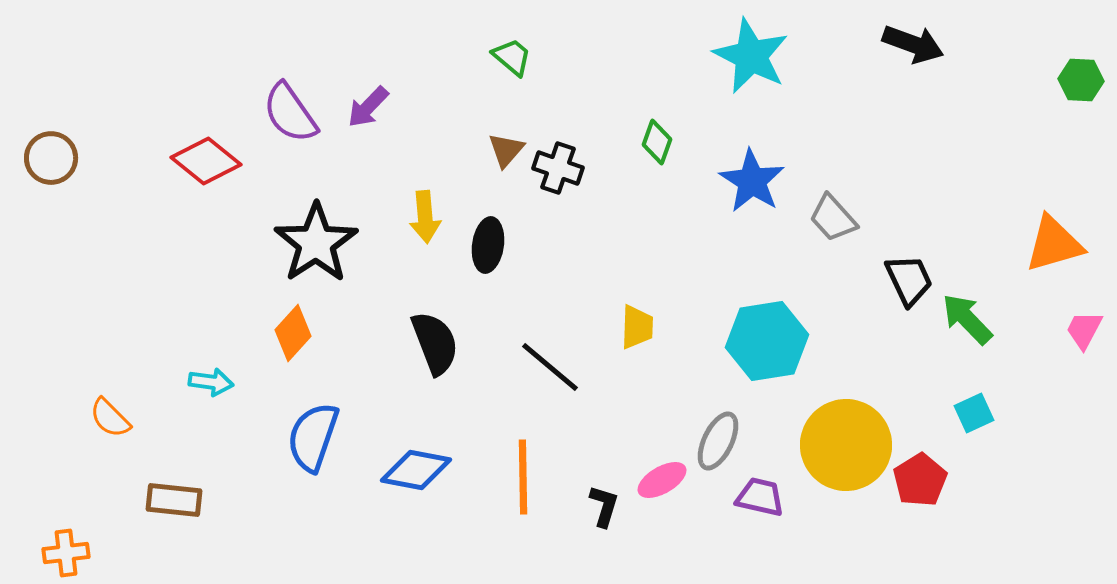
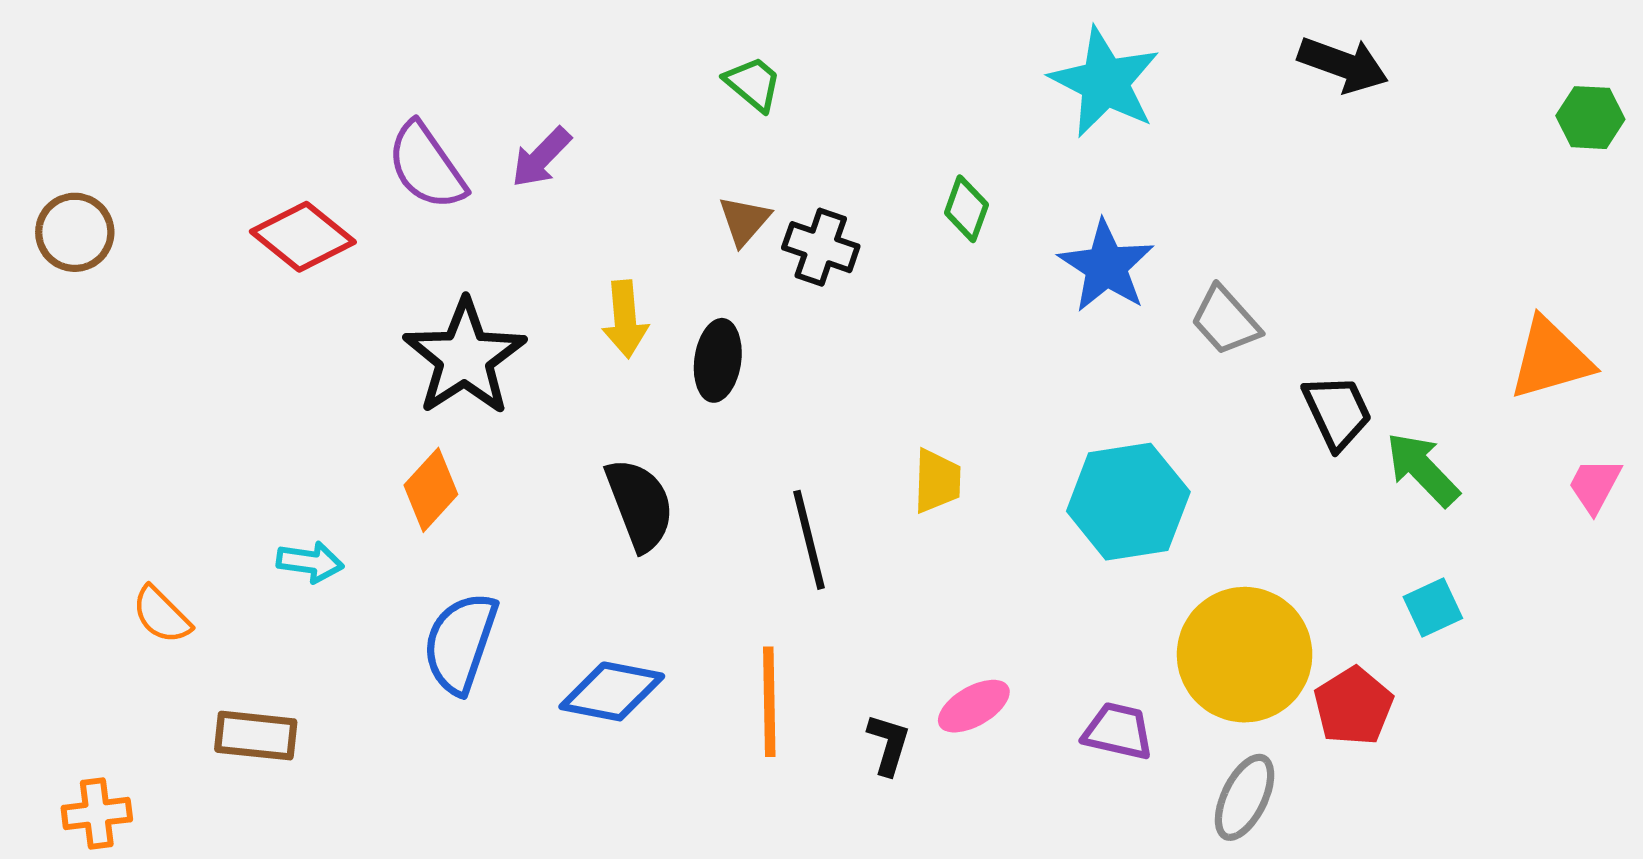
black line: (550, 367) -> (809, 540), turned 36
gray ellipse: (718, 441) -> (1245, 797), moved

